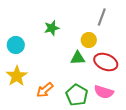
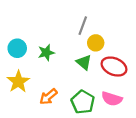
gray line: (102, 17) -> (83, 26), moved
green star: (52, 28) -> (46, 53), moved
green triangle: (78, 58) -> (84, 62), turned 42

